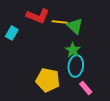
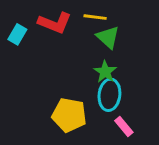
yellow line: (60, 22) -> (95, 17), moved
cyan rectangle: (12, 33) -> (17, 34), moved

